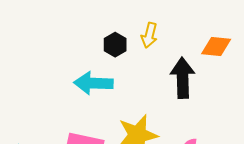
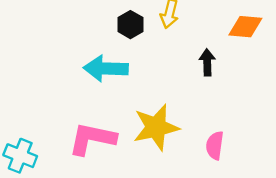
black arrow: (183, 78) -> (207, 62), size x0.6

